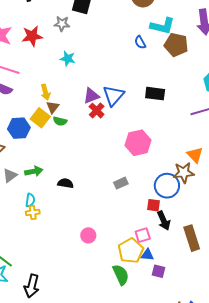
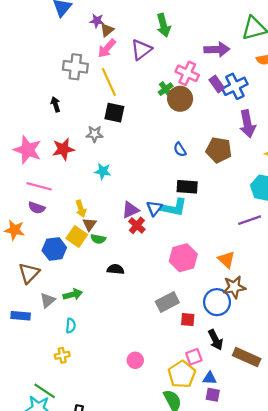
cyan L-shape: (162, 26) -> (174, 207), moved
black rectangle: (155, 94) -> (187, 187), moved
blue triangle: (114, 95) -> (154, 208), size x0.7
orange triangle: (195, 155) -> (226, 260), moved
black semicircle: (65, 183) -> (116, 269), moved
gray rectangle: (121, 183) -> (167, 302), size x1.5
red square: (153, 205) -> (188, 320), moved
yellow cross: (33, 213) -> (62, 355), moved
brown rectangle: (192, 238) -> (247, 357), turned -45
blue triangle: (147, 255) -> (210, 378), moved

